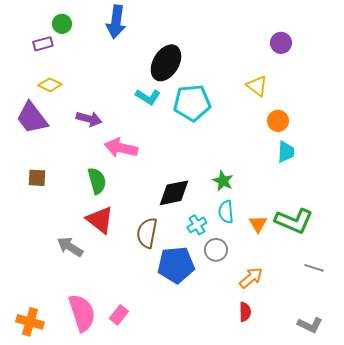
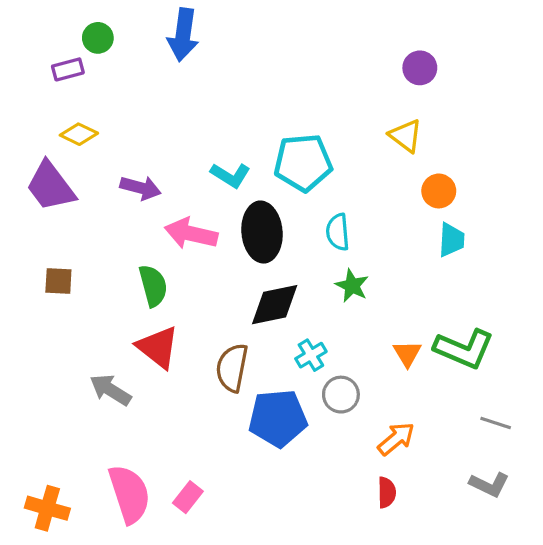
purple circle: (281, 43) -> (420, 68), moved
black ellipse: (166, 63) -> (262, 232), moved, turned -36
cyan L-shape: (148, 97) -> (230, 175), moved
cyan semicircle: (226, 212) -> (338, 232), moved
gray L-shape: (310, 325) -> (489, 485), moved

